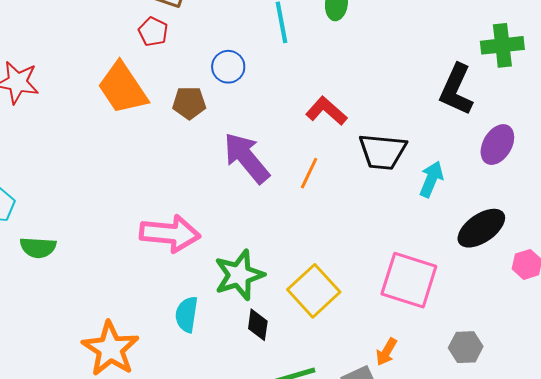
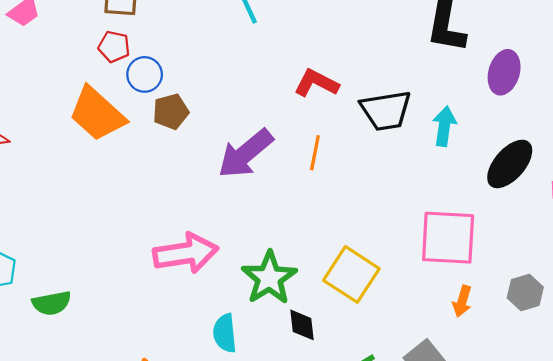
blue circle: (228, 67) -> (145, 74), moved
purple arrow: (246, 158) -> (245, 154), turned -76
orange arrow: (386, 352) -> (462, 301), moved

